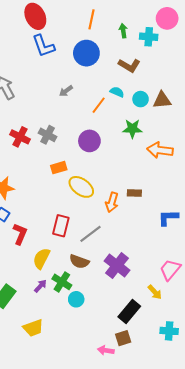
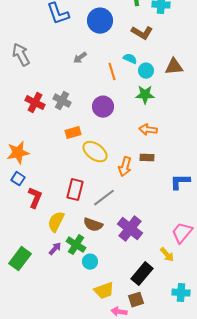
cyan circle: (141, 99) -> (146, 71), moved
orange line: (99, 105) -> (112, 72), turned -54
orange arrow: (160, 150) -> (148, 130), moved, size x0.7
yellow trapezoid: (33, 328) -> (104, 291), moved

